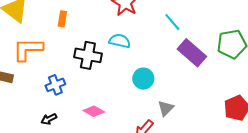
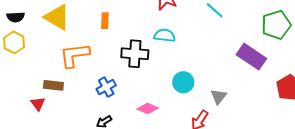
purple rectangle: (192, 53) -> (251, 57), moved
cyan circle: (143, 79) -> (183, 82), moved

